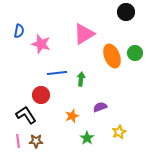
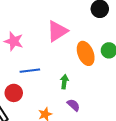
green arrow: (81, 79) -> (64, 82), moved
purple semicircle: (100, 107) -> (73, 105), turned 64

